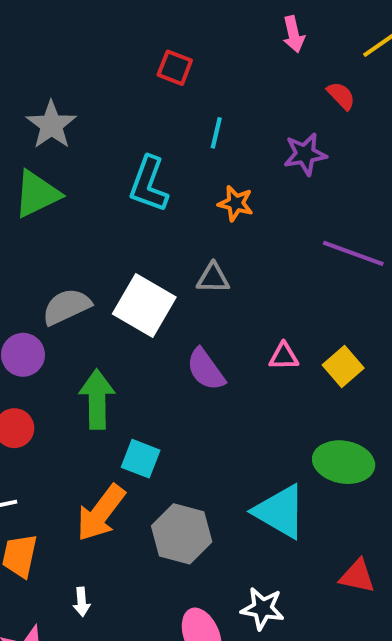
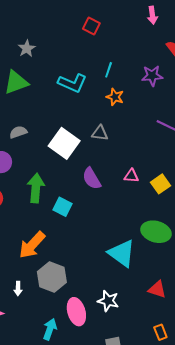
gray star: (51, 125) -> (27, 48), size x0.7
cyan line: (216, 133) -> (109, 70), moved
cyan L-shape: (149, 184) -> (72, 83), turned -92
gray semicircle: (67, 307) -> (18, 132), moved, size x0.7
cyan square: (141, 459) -> (63, 207), moved
gray hexagon: (182, 534) -> (52, 277), moved

